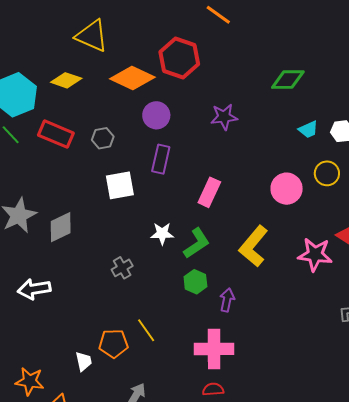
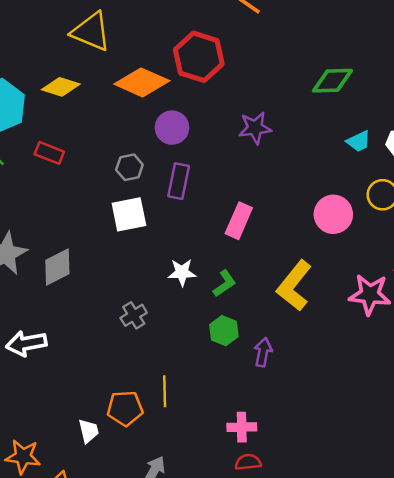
red rectangle: (56, 134) -> (49, 153), size x0.7
gray hexagon: (103, 138) -> (129, 167), moved
green L-shape: (197, 243) -> (224, 283), size x0.7
yellow line: (146, 330) -> (165, 391), turned 35
pink cross: (214, 349) -> (242, 427), moved, size x0.6

